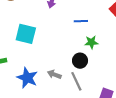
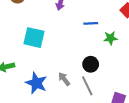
green star: (91, 42) -> (110, 38), moved
gray arrow: (54, 74) -> (64, 79), turned 32

